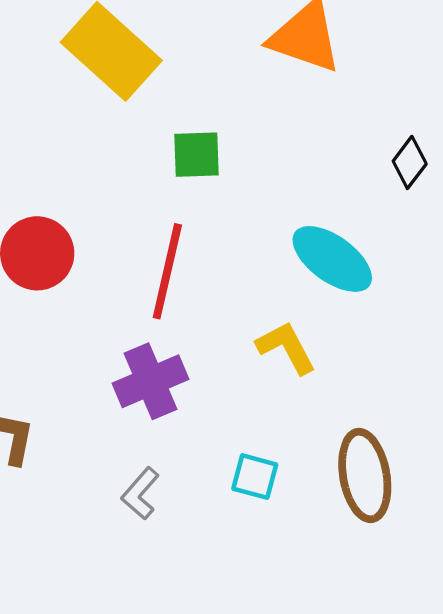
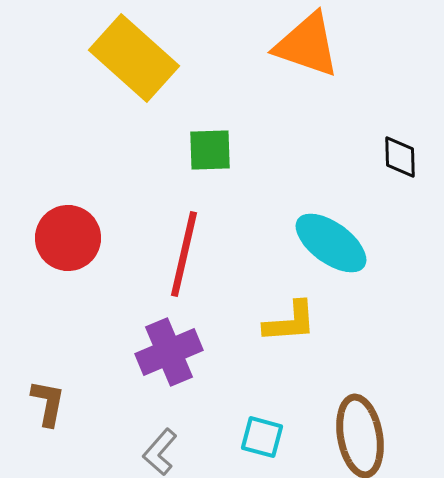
black diamond: (410, 162) -> (400, 157), turned -39
yellow L-shape: (286, 348) -> (290, 322), turned 114

